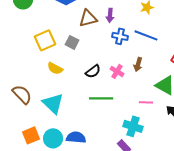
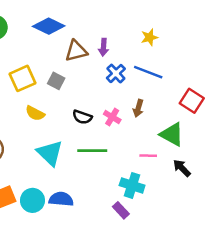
blue cross: (120, 36) -> (116, 73), turned 35
black semicircle: (93, 71) -> (82, 117), turned 56
cyan triangle: (53, 103) -> (50, 153), moved

